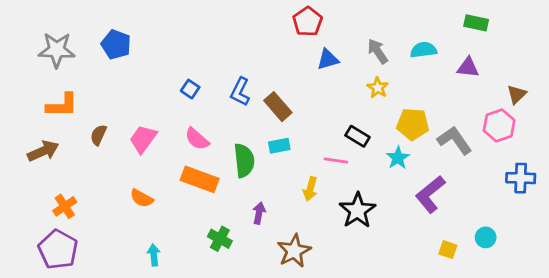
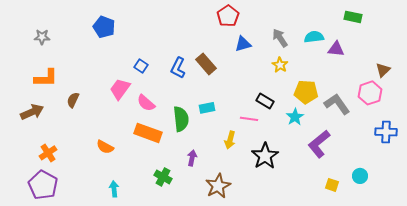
blue pentagon: (116, 45) -> (104, 27), moved
gray star: (57, 50) -> (42, 37), size x0.6
purple triangle: (468, 67) -> (336, 49), moved
brown rectangle: (278, 107) -> (206, 64), moved
pink trapezoid: (143, 139) -> (120, 89), moved

